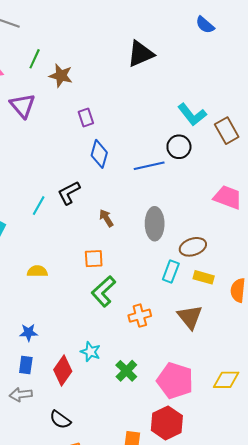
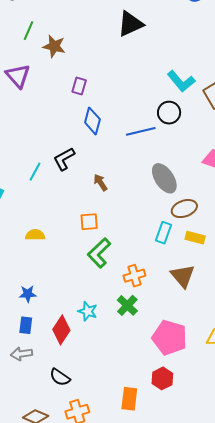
purple rectangle: (86, 117) -> (79, 86), turned 36
gray ellipse: (155, 224) -> (164, 178), moved, turned -32
green cross: (126, 371) -> (127, 305), moved
red hexagon: (167, 423) -> (162, 378), size x0.7

